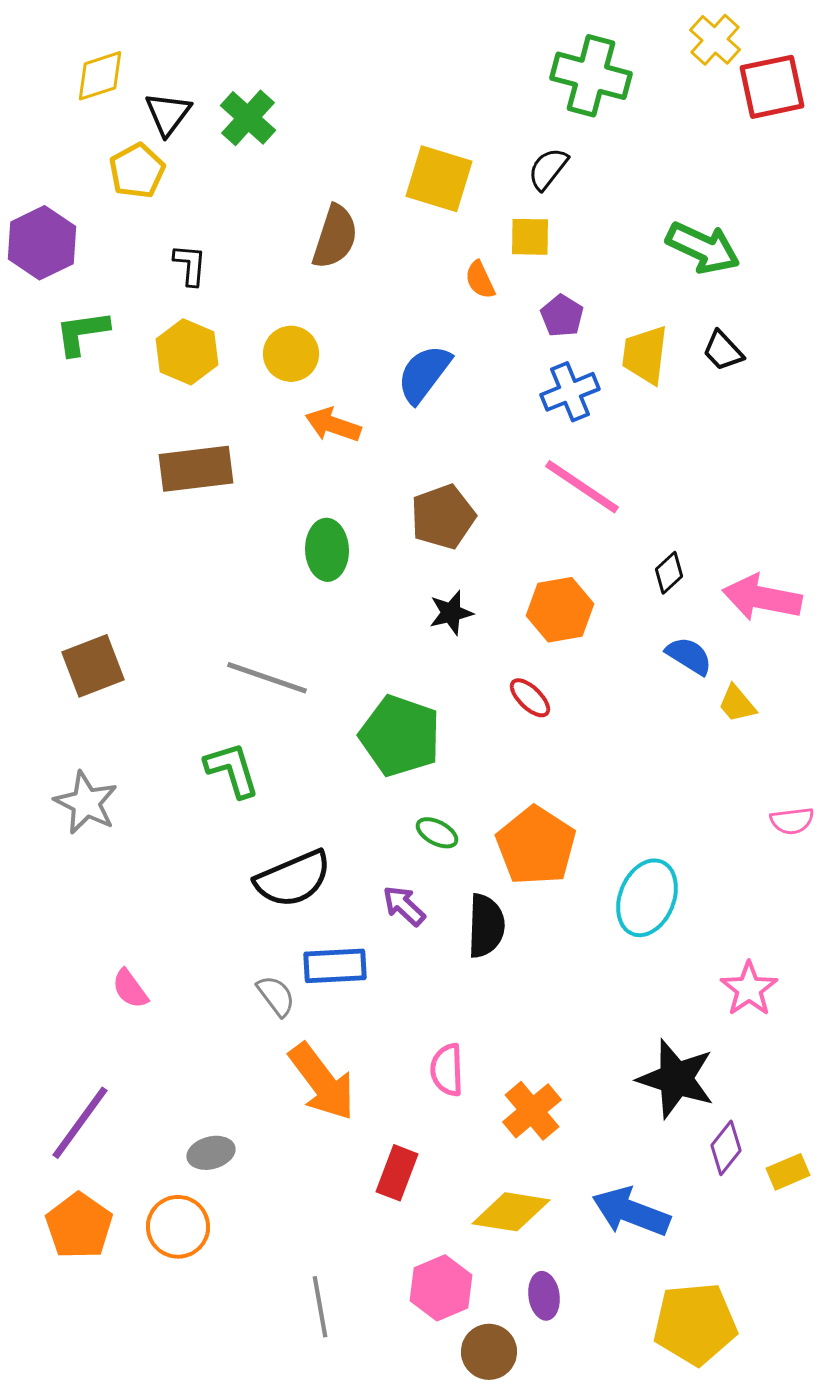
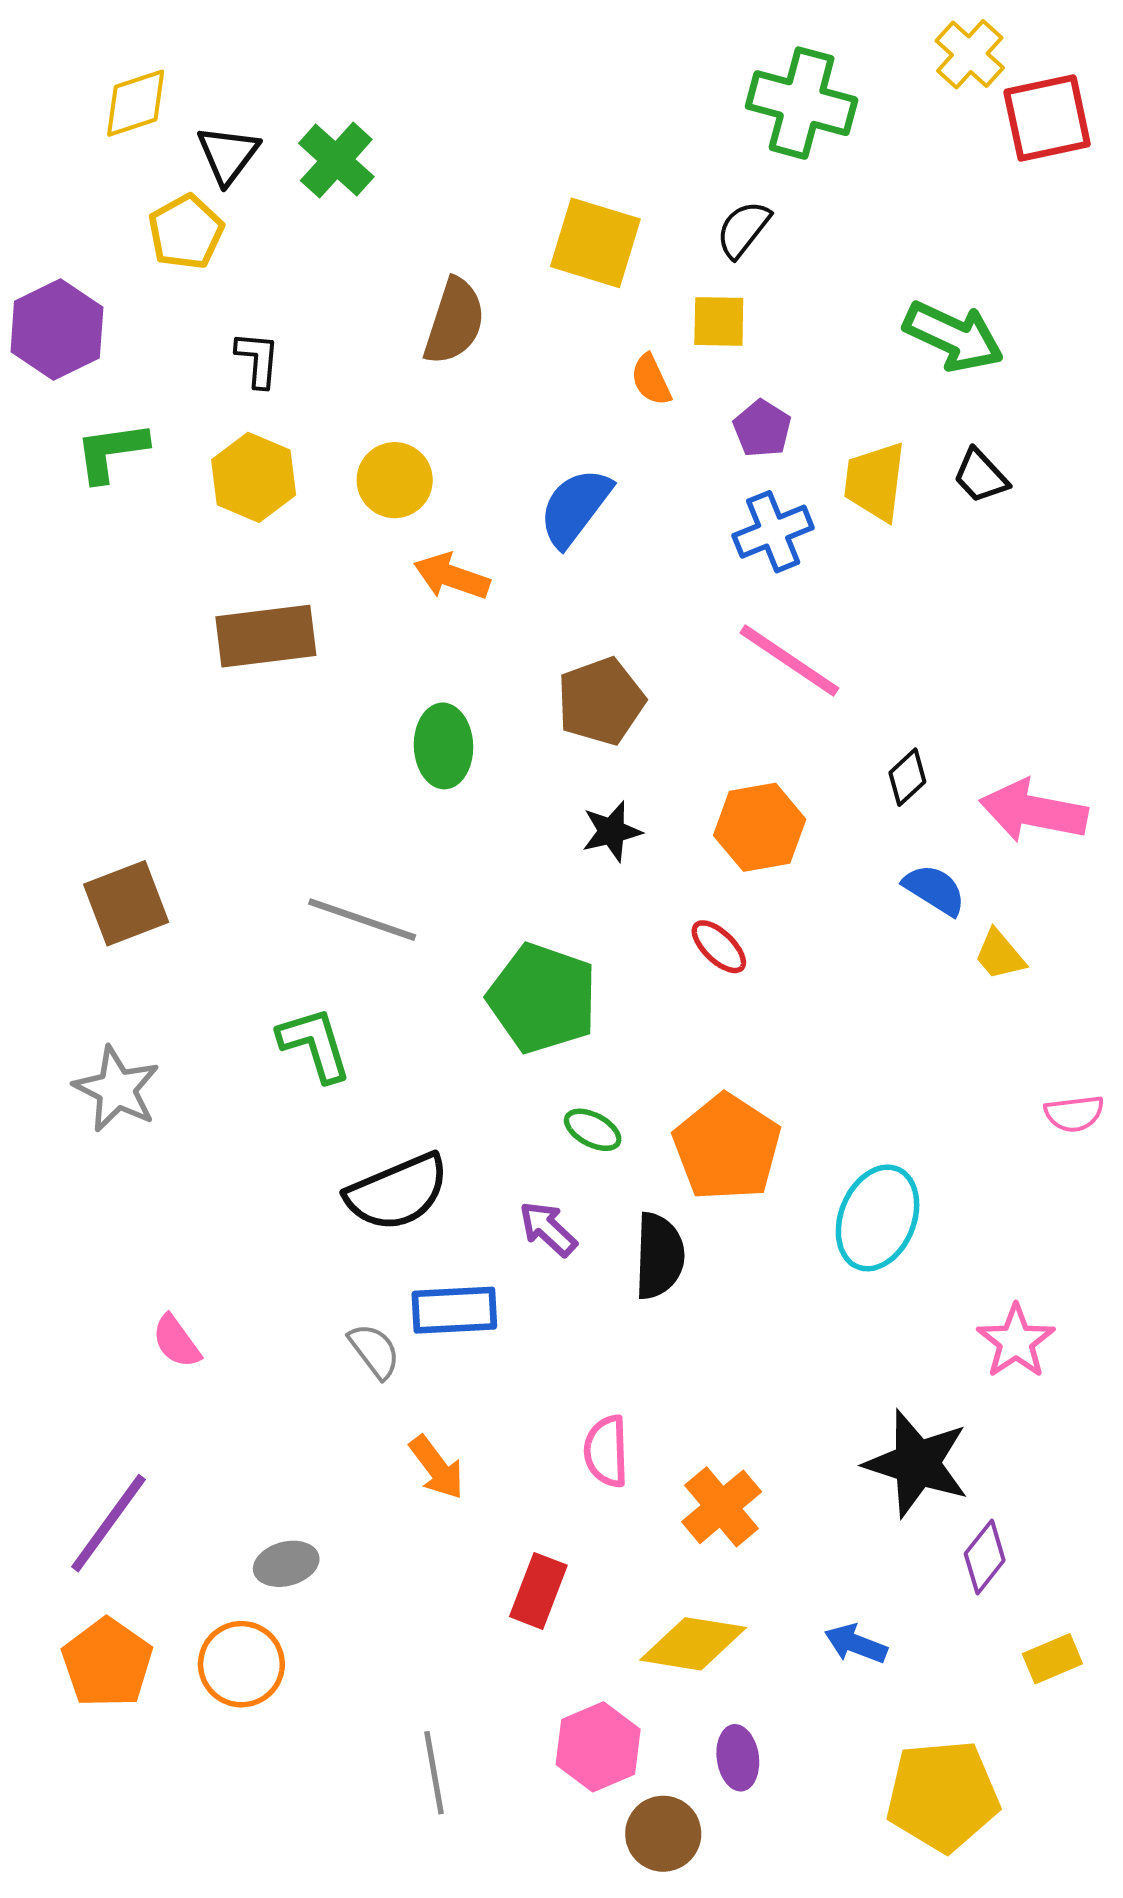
orange arrow: (322, 1082) -> (437, 1468), size x0.6
yellow rectangle: (788, 1172) -> (1052, 1659), moved
blue arrow: (631, 1212) -> (856, 1644), size x0.6

